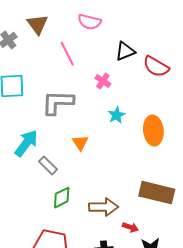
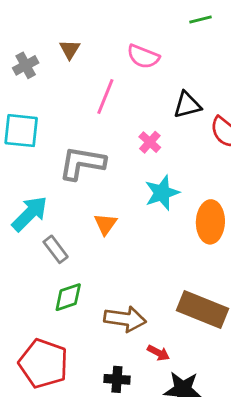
brown triangle: (37, 24) -> (70, 49), size x0.7
pink line: (67, 54) -> (105, 96), turned 40
cyan star: (117, 115) -> (162, 193), size x1.4

